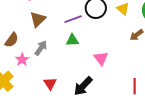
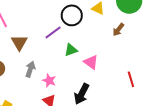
green triangle: (72, 40) -> (71, 50), moved
pink star: (22, 60) -> (49, 81), moved

